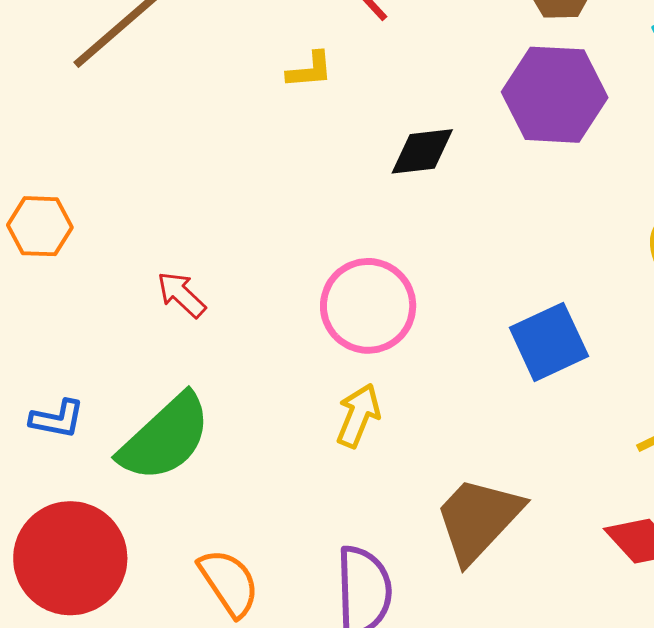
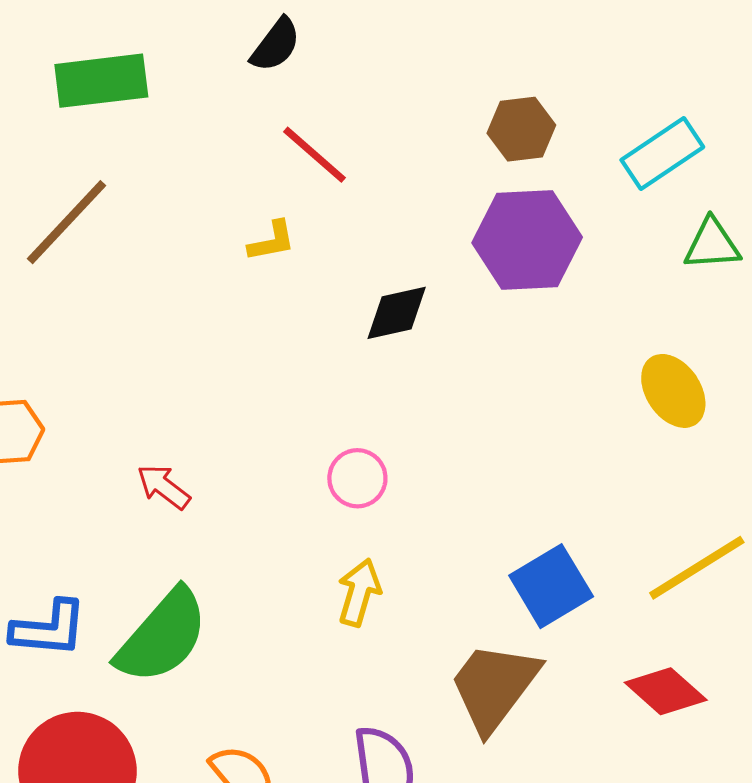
pink circle: (368, 306) -> (357, 478), size x0.6
blue square: (549, 342) -> (551, 586), moved
blue L-shape: (57, 419) -> (49, 629), size x1.4

